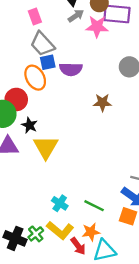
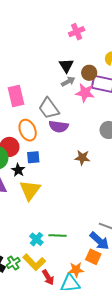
pink rectangle: (35, 16) -> (16, 96), moved, size x1.5
gray trapezoid: (42, 44) -> (49, 108), moved
blue square: (48, 62) -> (33, 157), moved
green line: (94, 206) -> (57, 235), moved, turned -30
orange star: (91, 232) -> (76, 270), moved

